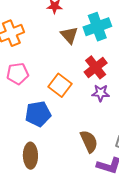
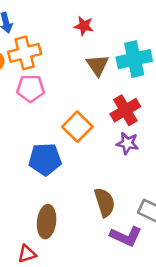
pink pentagon: (18, 74) -> (31, 88), moved
brown ellipse: (30, 156) -> (47, 222), moved

